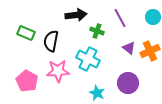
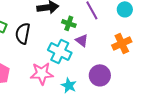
purple triangle: (129, 48) -> (82, 40), moved
pink star: (58, 71) -> (42, 73), moved

